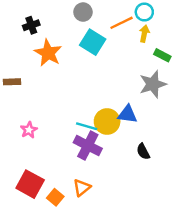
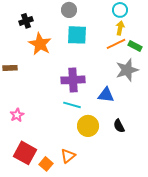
orange line: (121, 23) -> (116, 44), moved
cyan square: (93, 42) -> (77, 35), turned -30
yellow circle: (107, 121) -> (88, 126), moved
pink star: (29, 130) -> (17, 115), moved
purple cross: (88, 146) -> (73, 80), moved, turned -30

